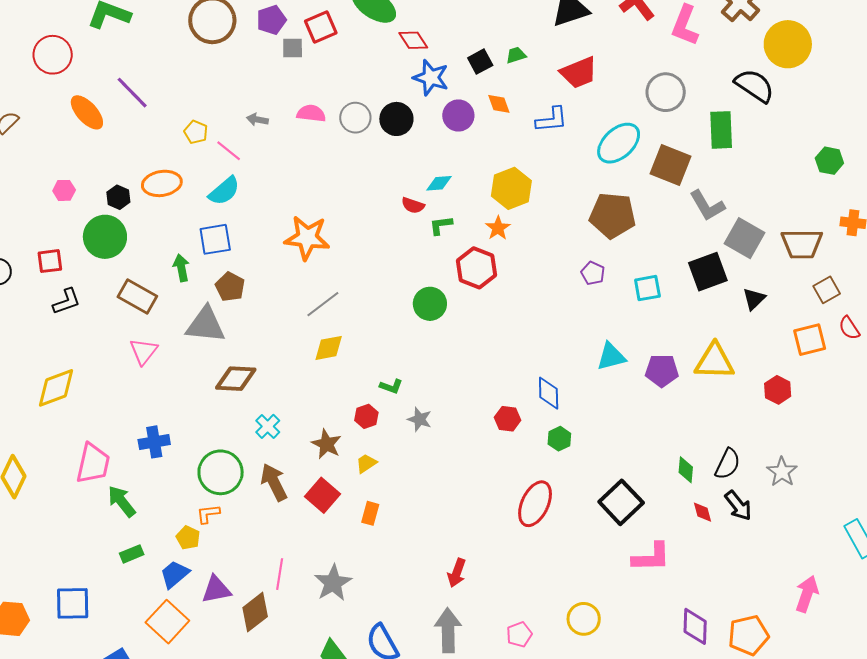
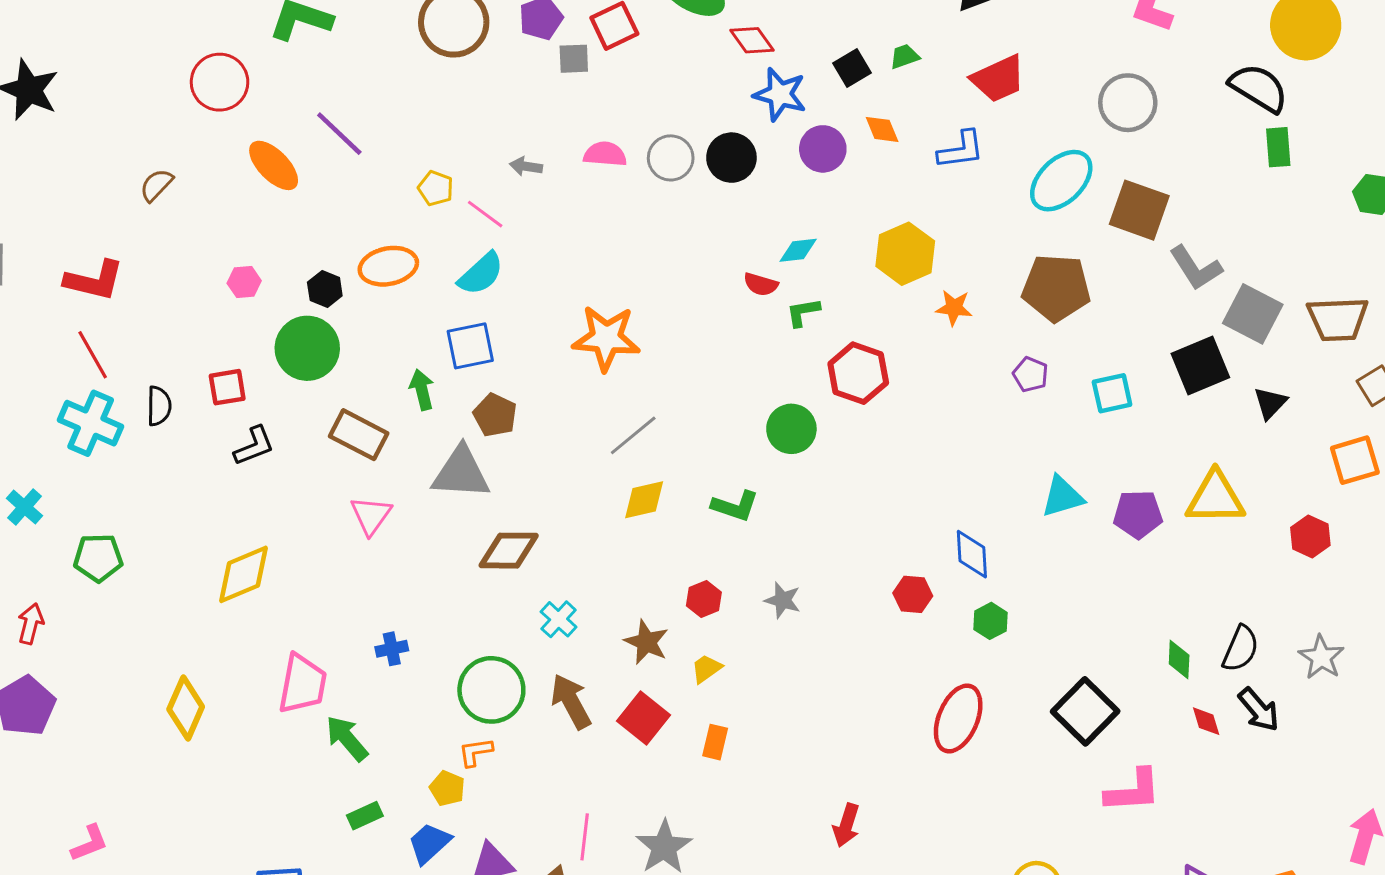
green rectangle: (721, 130) -> (1278, 147), moved, size x0.7
orange star: (498, 228) -> (954, 308), moved, turned -30
green L-shape: (391, 386) -> (735, 506), moved, size x1.4
blue cross: (154, 442) -> (392, 649), size x0.7

